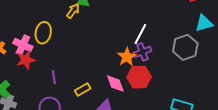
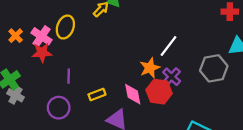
purple cross: (143, 52) -> (172, 77), moved, turned -36

